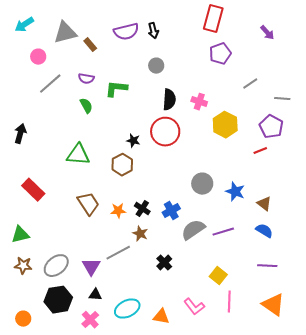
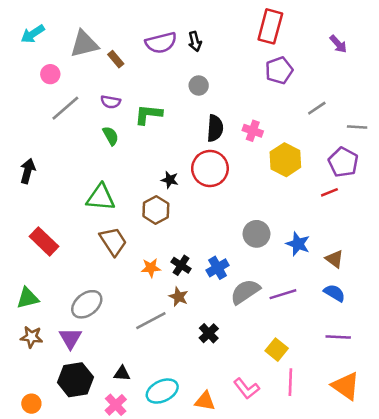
brown trapezoid: (88, 204) -> (113, 241), moved
gray ellipse: (56, 266) -> (87, 304), moved
purple triangle: (91, 267) -> (70, 338), moved

